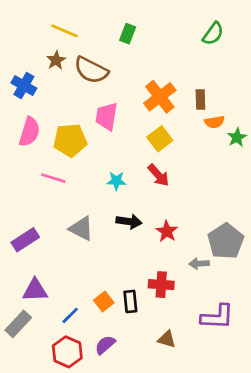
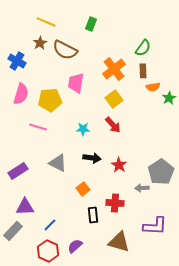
green semicircle: (213, 34) -> (143, 48), moved
orange square: (104, 301) -> (83, 189), moved
brown triangle: (167, 339) -> (119, 242), size x1.6

